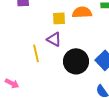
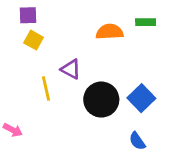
yellow square: (59, 18) -> (34, 40), moved, turned 32

